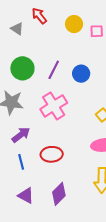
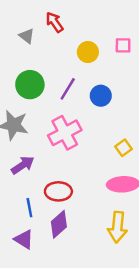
yellow circle: (74, 24) -> (88, 52), moved
blue line: (21, 162) -> (29, 208), moved
purple diamond: (59, 194) -> (59, 224), moved

